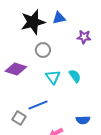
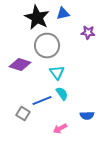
black star: (33, 22) -> (37, 18), turned -30
gray circle: (43, 50) -> (47, 46), size x1.6
cyan semicircle: (75, 76) -> (62, 94), moved

